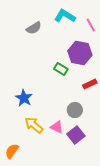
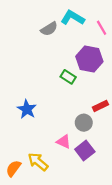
gray semicircle: (34, 28) -> (49, 29), moved
red rectangle: (90, 84) -> (100, 106), moved
yellow arrow: (34, 125) -> (38, 162), moved

